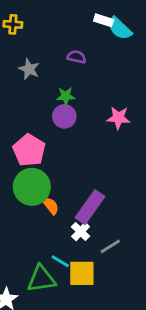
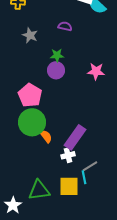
white cross: (81, 231) -> (68, 155), turned 32
cyan line: (60, 261) -> (84, 177), moved, turned 48

